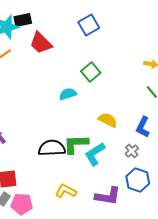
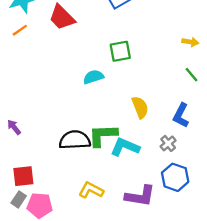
green square: (91, 72) -> (120, 51), turned 30
yellow semicircle: (108, 120) -> (140, 107), turned 42
cyan L-shape: (95, 154) -> (125, 147), turned 55

